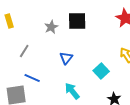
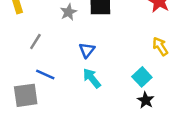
cyan square: (101, 71) -> (142, 77), moved
cyan arrow: (72, 91) -> (92, 78), moved

